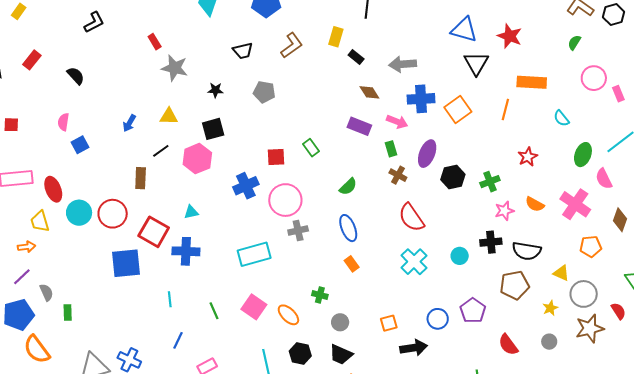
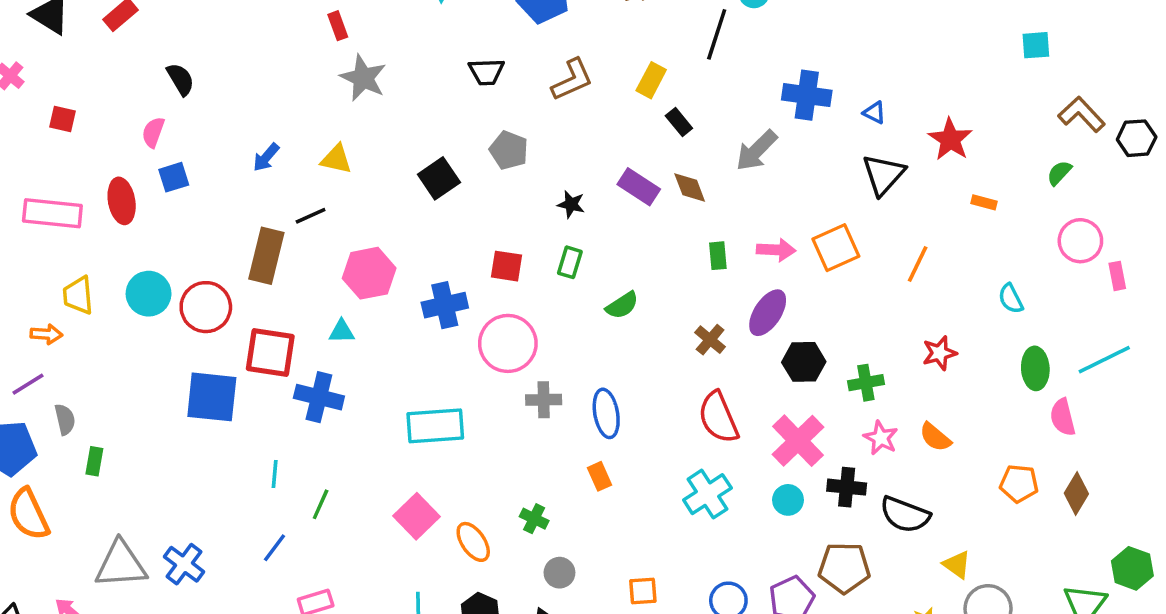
blue triangle: (464, 30) -> (874, 113), size x0.5
gray arrow: (403, 64) -> (757, 151), turned -52
black semicircle: (76, 76) -> (180, 79), moved
orange rectangle: (532, 82) -> (984, 202), moved, size x0.5
black star: (215, 90) -> (571, 204), moved
blue cross: (421, 99) -> (807, 95), moved
pink arrow: (397, 122) -> (776, 250), moved, turned -30
purple rectangle: (359, 126) -> (639, 187), moved
black square: (213, 129) -> (439, 178), moved, turned -30
green rectangle: (311, 148) -> (570, 262), turned 42
green rectangle: (391, 149) -> (718, 256), moved
green ellipse: (583, 155) -> (1035, 368), turned -35
pink hexagon: (197, 159) -> (369, 273), moved
brown rectangle: (141, 178) -> (266, 256), size x1.4
green semicircle: (348, 187) -> (622, 305), moved
red ellipse: (53, 189) -> (122, 201), moved
pink cross: (575, 204) -> (798, 441), moved
pink star: (504, 211) -> (881, 438), turned 30
gray cross: (298, 230) -> (544, 400), moved
red square: (154, 232) -> (270, 352), turned -32
orange pentagon: (591, 246) -> (1019, 484), moved
brown pentagon: (515, 285) -> (844, 568), moved
green line: (214, 311) -> (321, 504), moved, turned 36

